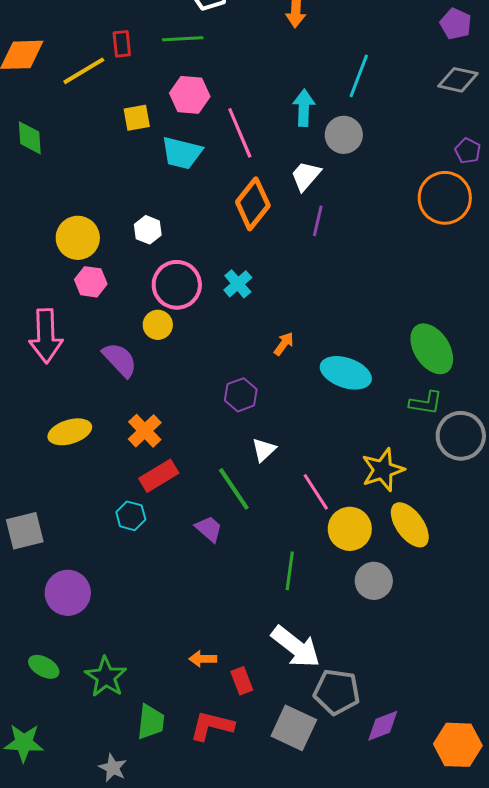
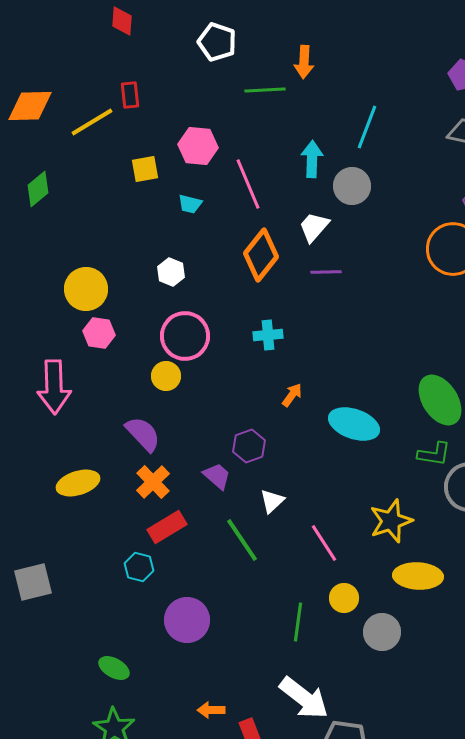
green line: (183, 39) -> (265, 90), moved
green diamond: (30, 138) -> (38, 189), turned 54
cyan trapezoid: (182, 153) -> (190, 204), size x0.6
purple line: (318, 221) -> (326, 272), turned 76
white hexagon: (148, 230) -> (171, 272), moved
cyan cross: (238, 284) -> (268, 335), moved, turned 36
purple semicircle: (120, 360) -> (143, 434), moved
yellow ellipse: (410, 525) -> (418, 576), turned -51
purple trapezoid: (209, 529) -> (217, 476), moved
yellow circle: (350, 529) -> (344, 598), moved, size x0.7
purple circle: (68, 593) -> (187, 620), moved
green ellipse: (44, 667) -> (114, 668), moved

